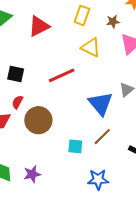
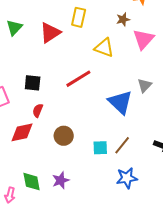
yellow rectangle: (82, 15) -> (79, 17), moved
brown circle: (38, 120) -> (64, 136), moved, size x0.7
brown line: (102, 137) -> (122, 145), moved

